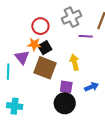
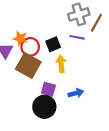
gray cross: (71, 17) -> (79, 14), moved
red circle: (40, 26) -> (30, 47), moved
black square: (45, 48) -> (53, 44), moved

